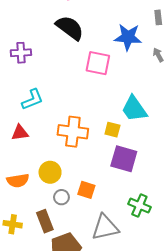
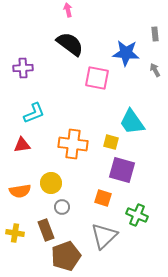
orange square: (86, 190) -> (103, 198), moved
gray triangle: (105, 227) -> (104, 236), turned -32

